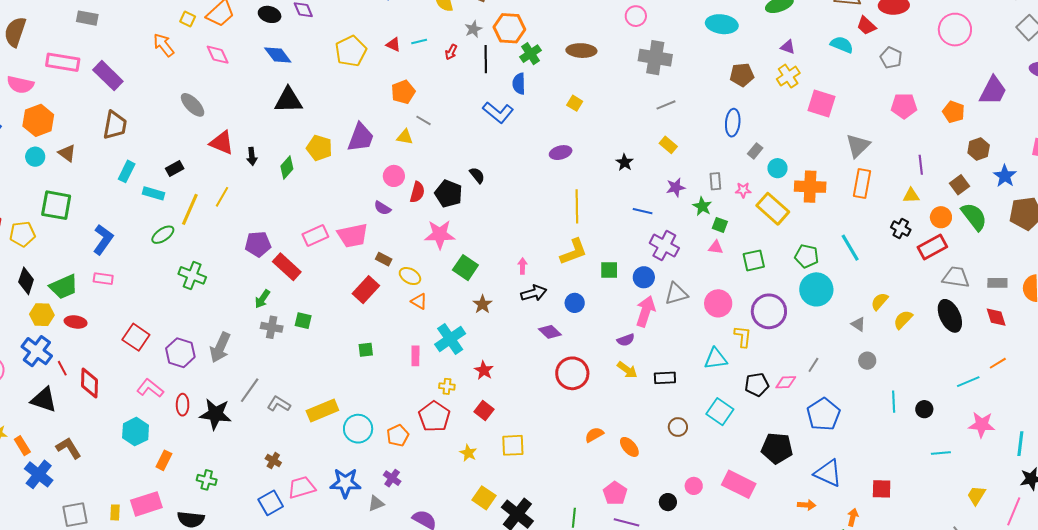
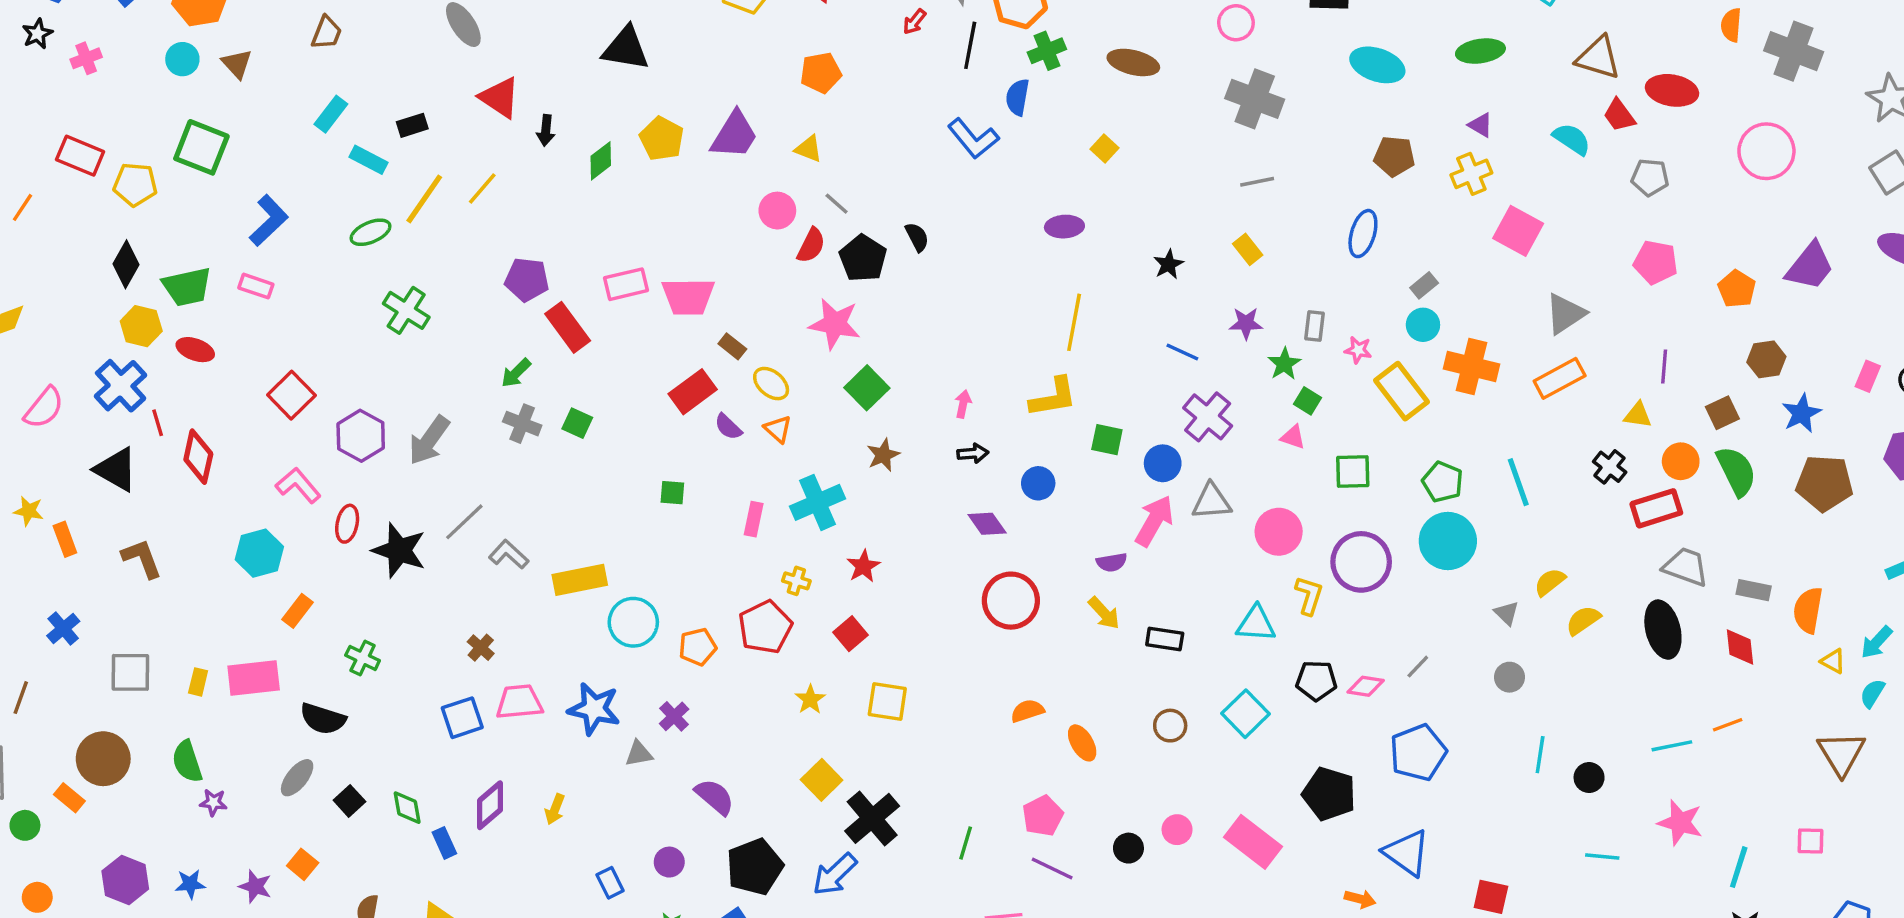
gray pentagon: (891, 58) -> (1650, 177), turned -30
gray line: (424, 120) -> (837, 204), moved
brown trapezoid: (115, 125) -> (327, 33), size x0.7
gray rectangle: (755, 151) -> (1424, 285), moved
orange rectangle: (862, 183) -> (1560, 378), turned 40
purple semicircle: (382, 208) -> (728, 427), moved
black arrow: (534, 293) -> (973, 453), size x0.7
blue cross: (39, 474) -> (63, 629), moved, size x0.7

